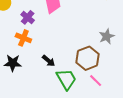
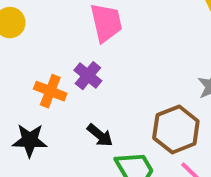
purple cross: (28, 17) -> (88, 76), moved

